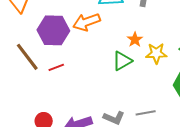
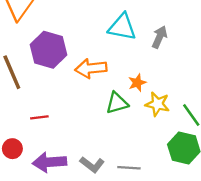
orange arrow: (86, 22) -> (91, 68), moved
red line: (56, 67) -> (39, 117), moved

